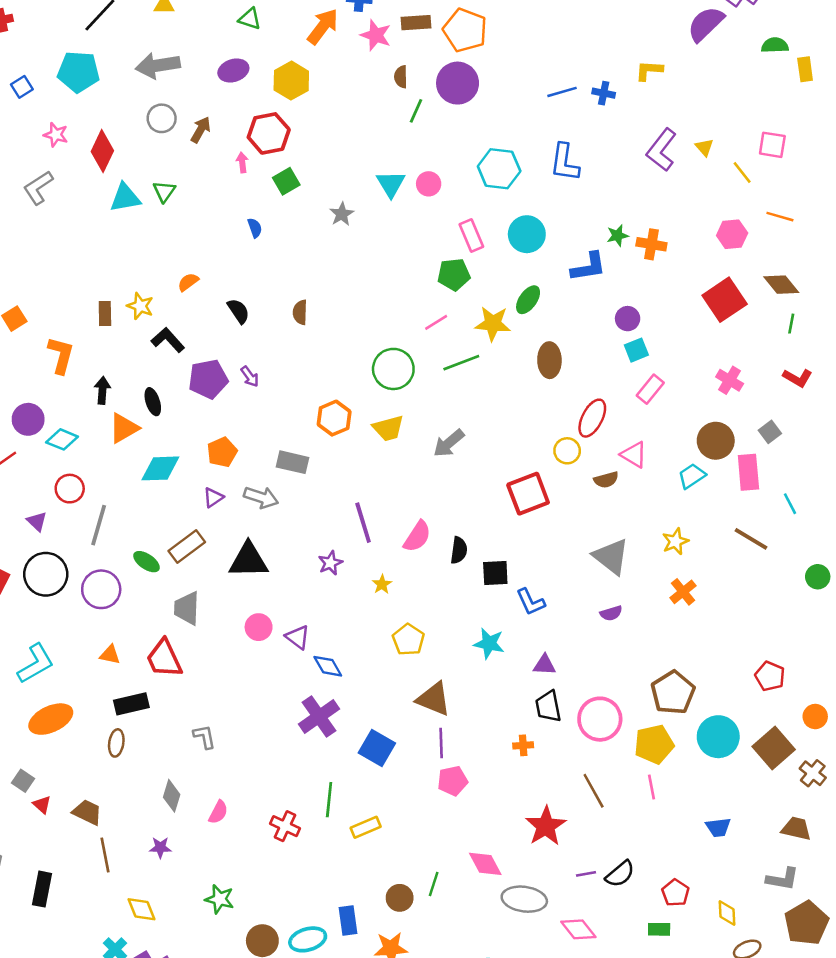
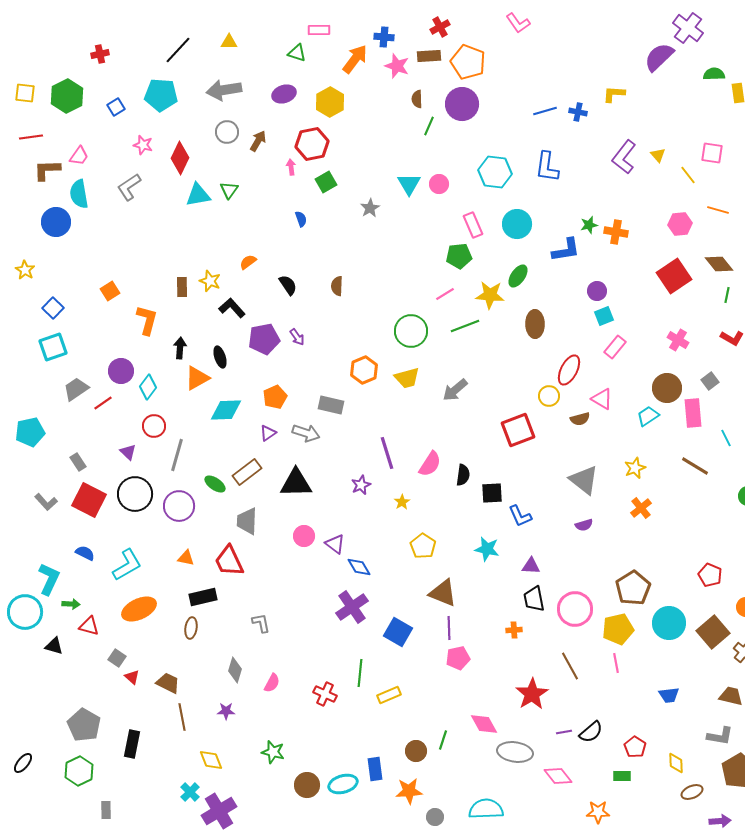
cyan diamond: (62, 439) -> (148, 387), turned -75

